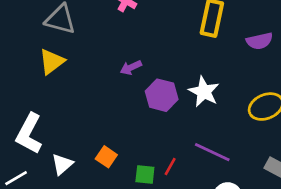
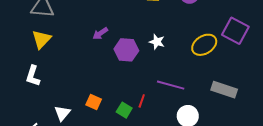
white star: (204, 92) -> (157, 42), size x0.7
white L-shape: (29, 134) -> (33, 76), moved, size x0.7
green square: (145, 175) -> (124, 110), turned 35

